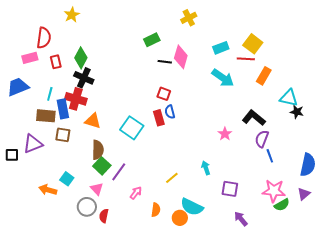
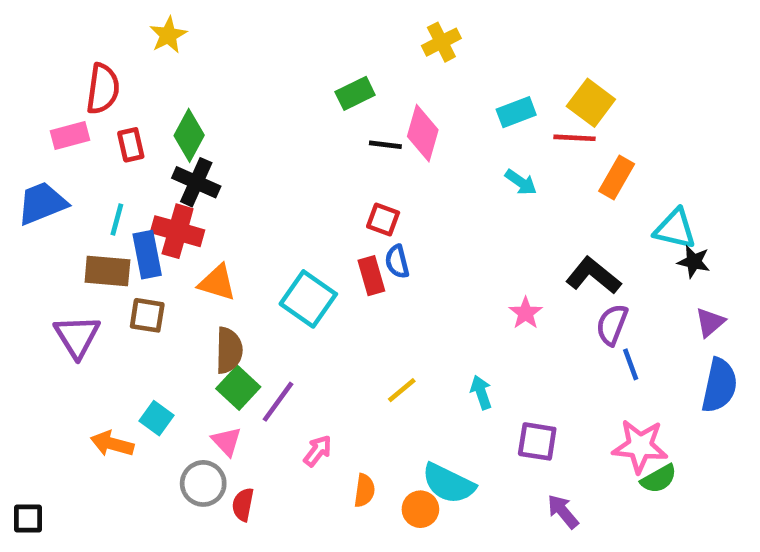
cyan arrow: (223, 78) -> (521, 182), size x0.6
purple triangle: (33, 144) -> (77, 336), turned -40
black square: (12, 155) -> (28, 519), moved
yellow line: (172, 178) -> (402, 390), moved
purple triangle: (304, 194) -> (710, 322), moved

